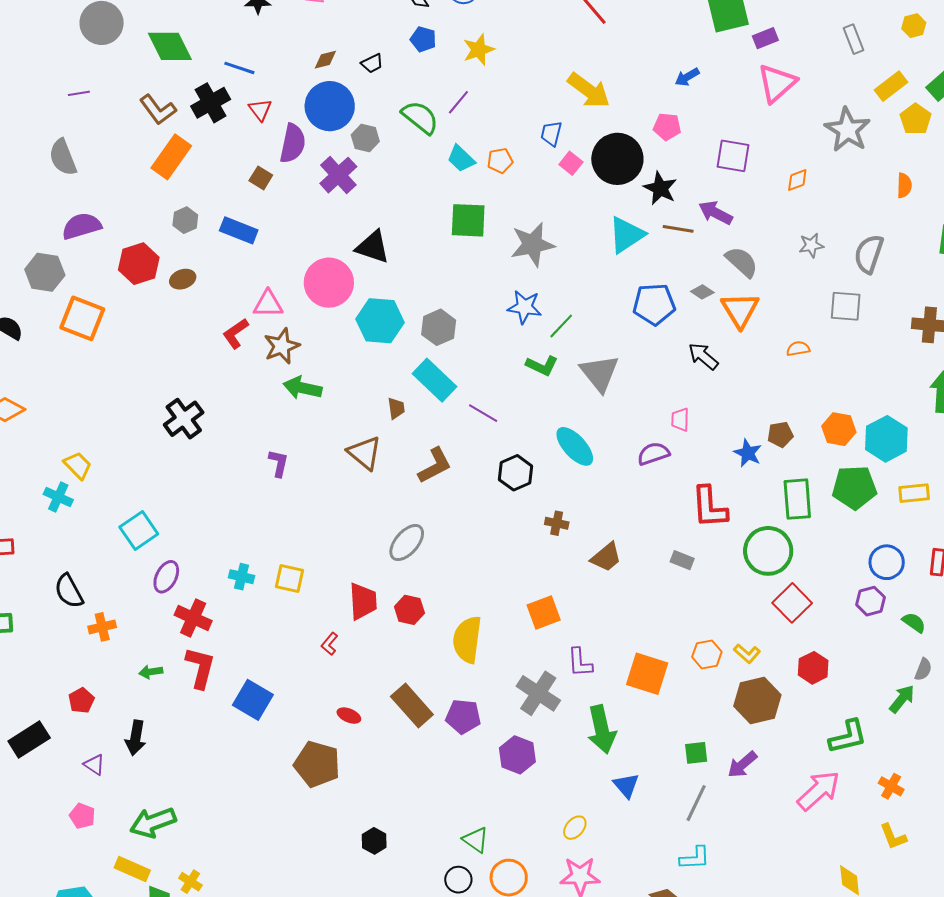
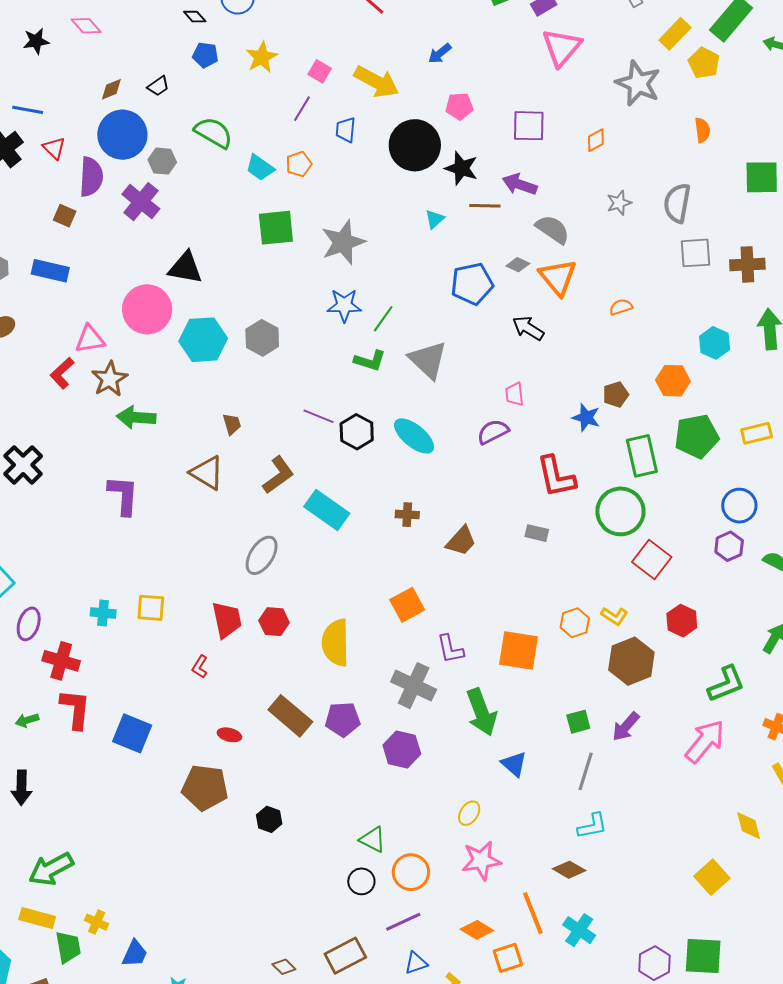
blue arrow: (687, 77) -> (440, 53), moved
purple line: (458, 102) -> (302, 109), moved
pink square: (571, 163) -> (320, 71), moved
cyan triangle: (627, 235) -> (435, 219), size x0.5
gray square: (846, 306) -> (696, 253), moved
cyan rectangle: (435, 380) -> (327, 510), moved
cyan hexagon: (886, 439) -> (715, 343), moved, size x0.7
purple L-shape: (279, 463) -> (123, 495), size x1.5
black hexagon: (515, 473) -> (357, 432), moved
black hexagon: (374, 841) -> (269, 819), moved

